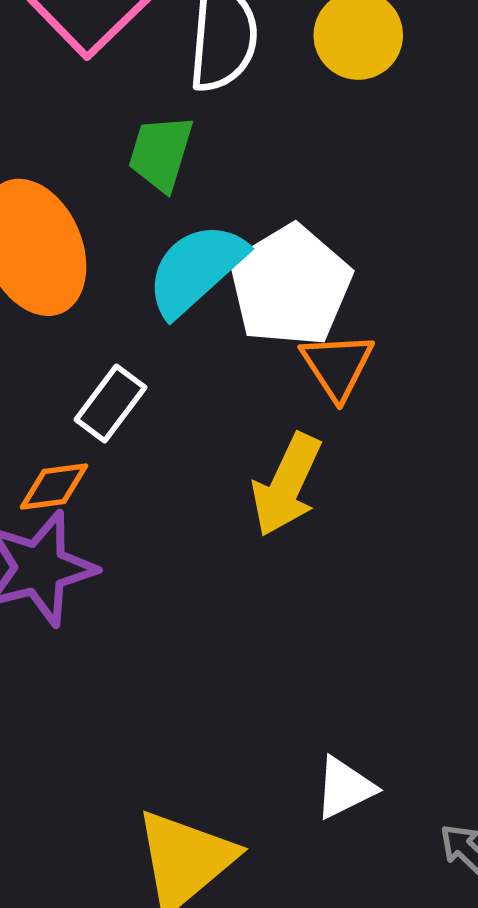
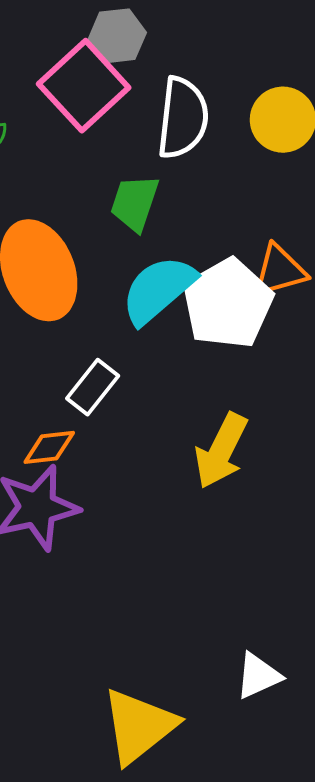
orange triangle: (337, 366) -> (280, 270), moved, turned 46

